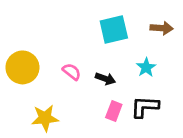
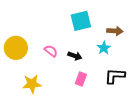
brown arrow: (162, 28) -> (115, 31), moved
black L-shape: (145, 107) -> (115, 76), moved

